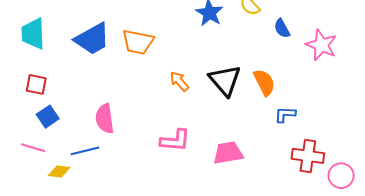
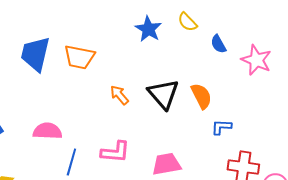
blue trapezoid: (92, 39) -> (35, 54), turned 132
pink semicircle: (105, 119) -> (47, 131), turned 100
blue line: (85, 151) -> (71, 162), moved, turned -60

